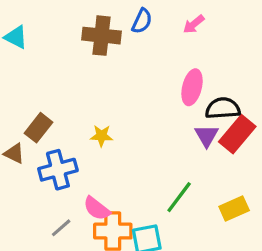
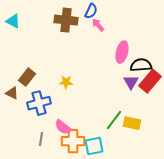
pink arrow: (194, 24) -> (98, 25), moved, turned 88
yellow rectangle: (234, 208) -> (132, 123), moved, turned 36
gray line: (61, 228) -> (41, 139), turned -40

